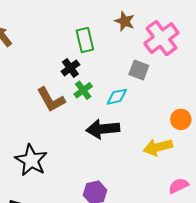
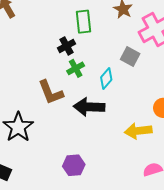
cyan diamond: (117, 97) -> (106, 79), turned -45
brown L-shape: (51, 100) -> (51, 92), moved

